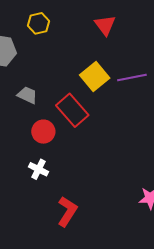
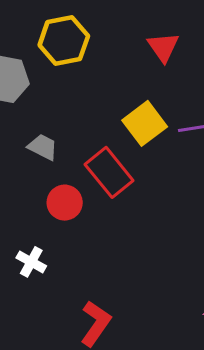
yellow hexagon: (38, 23) -> (64, 41), size x1.5
white cross: (38, 169) -> (31, 262), moved

